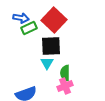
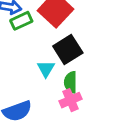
black square: (51, 46) -> (68, 50), moved, turned -30

